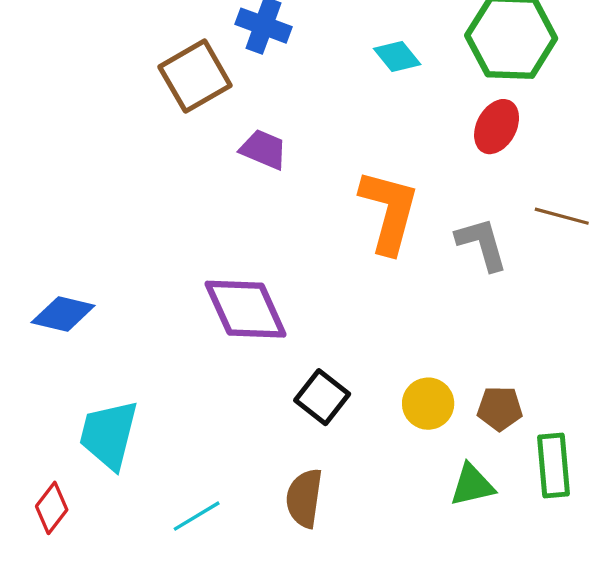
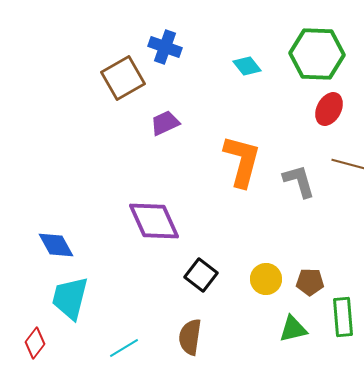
red ellipse: (497, 127) -> (329, 109), moved
purple trapezoid: (263, 149) -> (165, 123), turned -48
blue diamond: (63, 314) -> (56, 245), moved, turned 48

